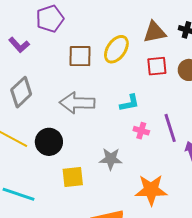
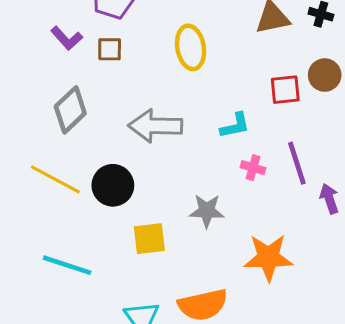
yellow ellipse: (116, 49) -> (191, 47), moved, turned -44
brown square: (80, 56) -> (110, 49), moved, size x0.7
red square: (157, 66) -> (285, 90), moved

